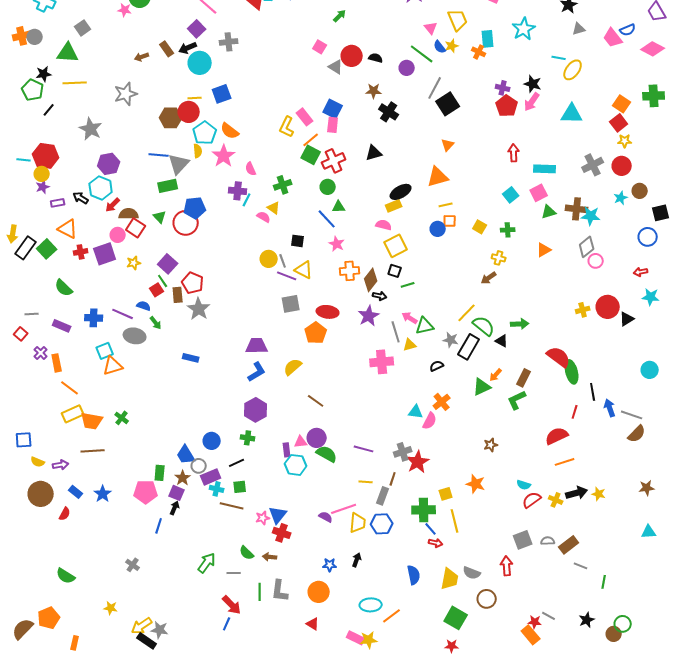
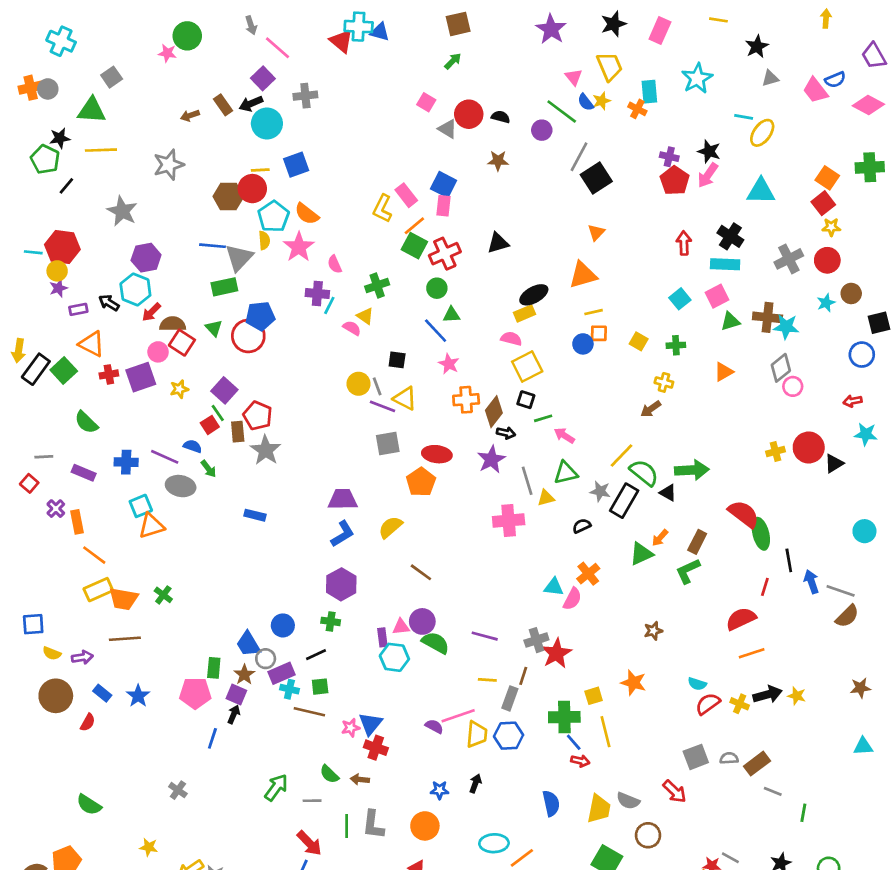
black cross: (389, 112) -> (730, 236), moved
pink arrow: (410, 318) -> (564, 436), moved
green arrow: (520, 324) -> (692, 470), size x1.4
red arrow: (507, 566) -> (675, 791), turned 138

